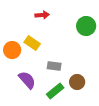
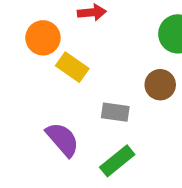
orange circle: (12, 50) -> (43, 38), moved
brown circle: (77, 82) -> (160, 85), moved

